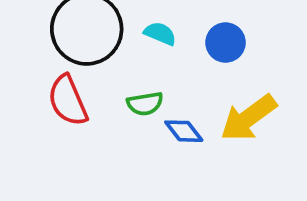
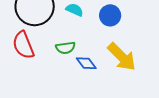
yellow arrow: (249, 118) -> (122, 57), turned -100

